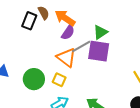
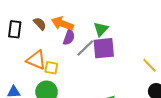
black rectangle: (29, 21) -> (15, 29), moved
orange triangle: (66, 58) -> (36, 60), moved
yellow square: (59, 80) -> (51, 68), moved

